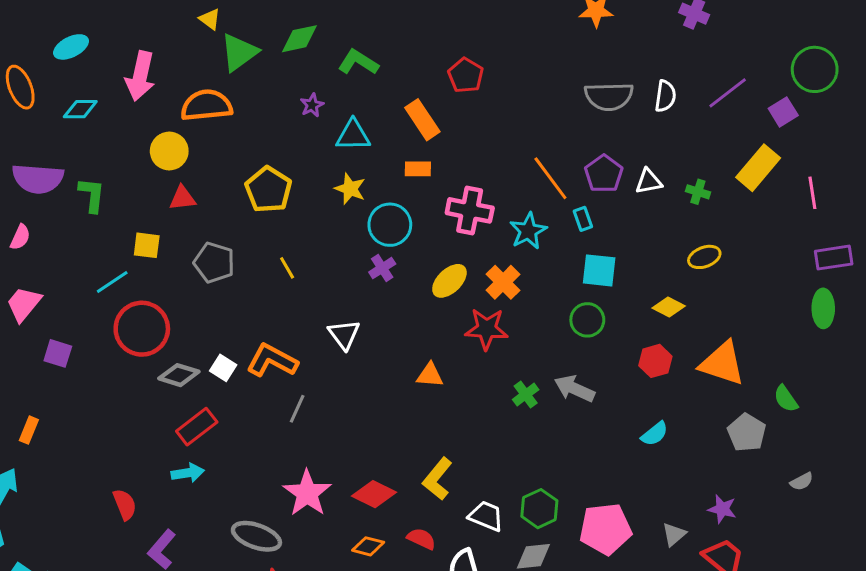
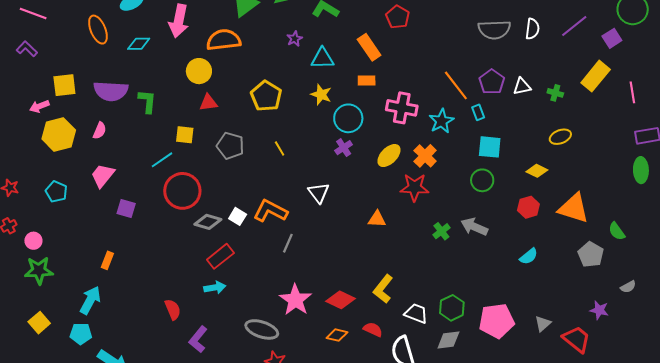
purple star: (722, 509) -> (599, 310), moved

